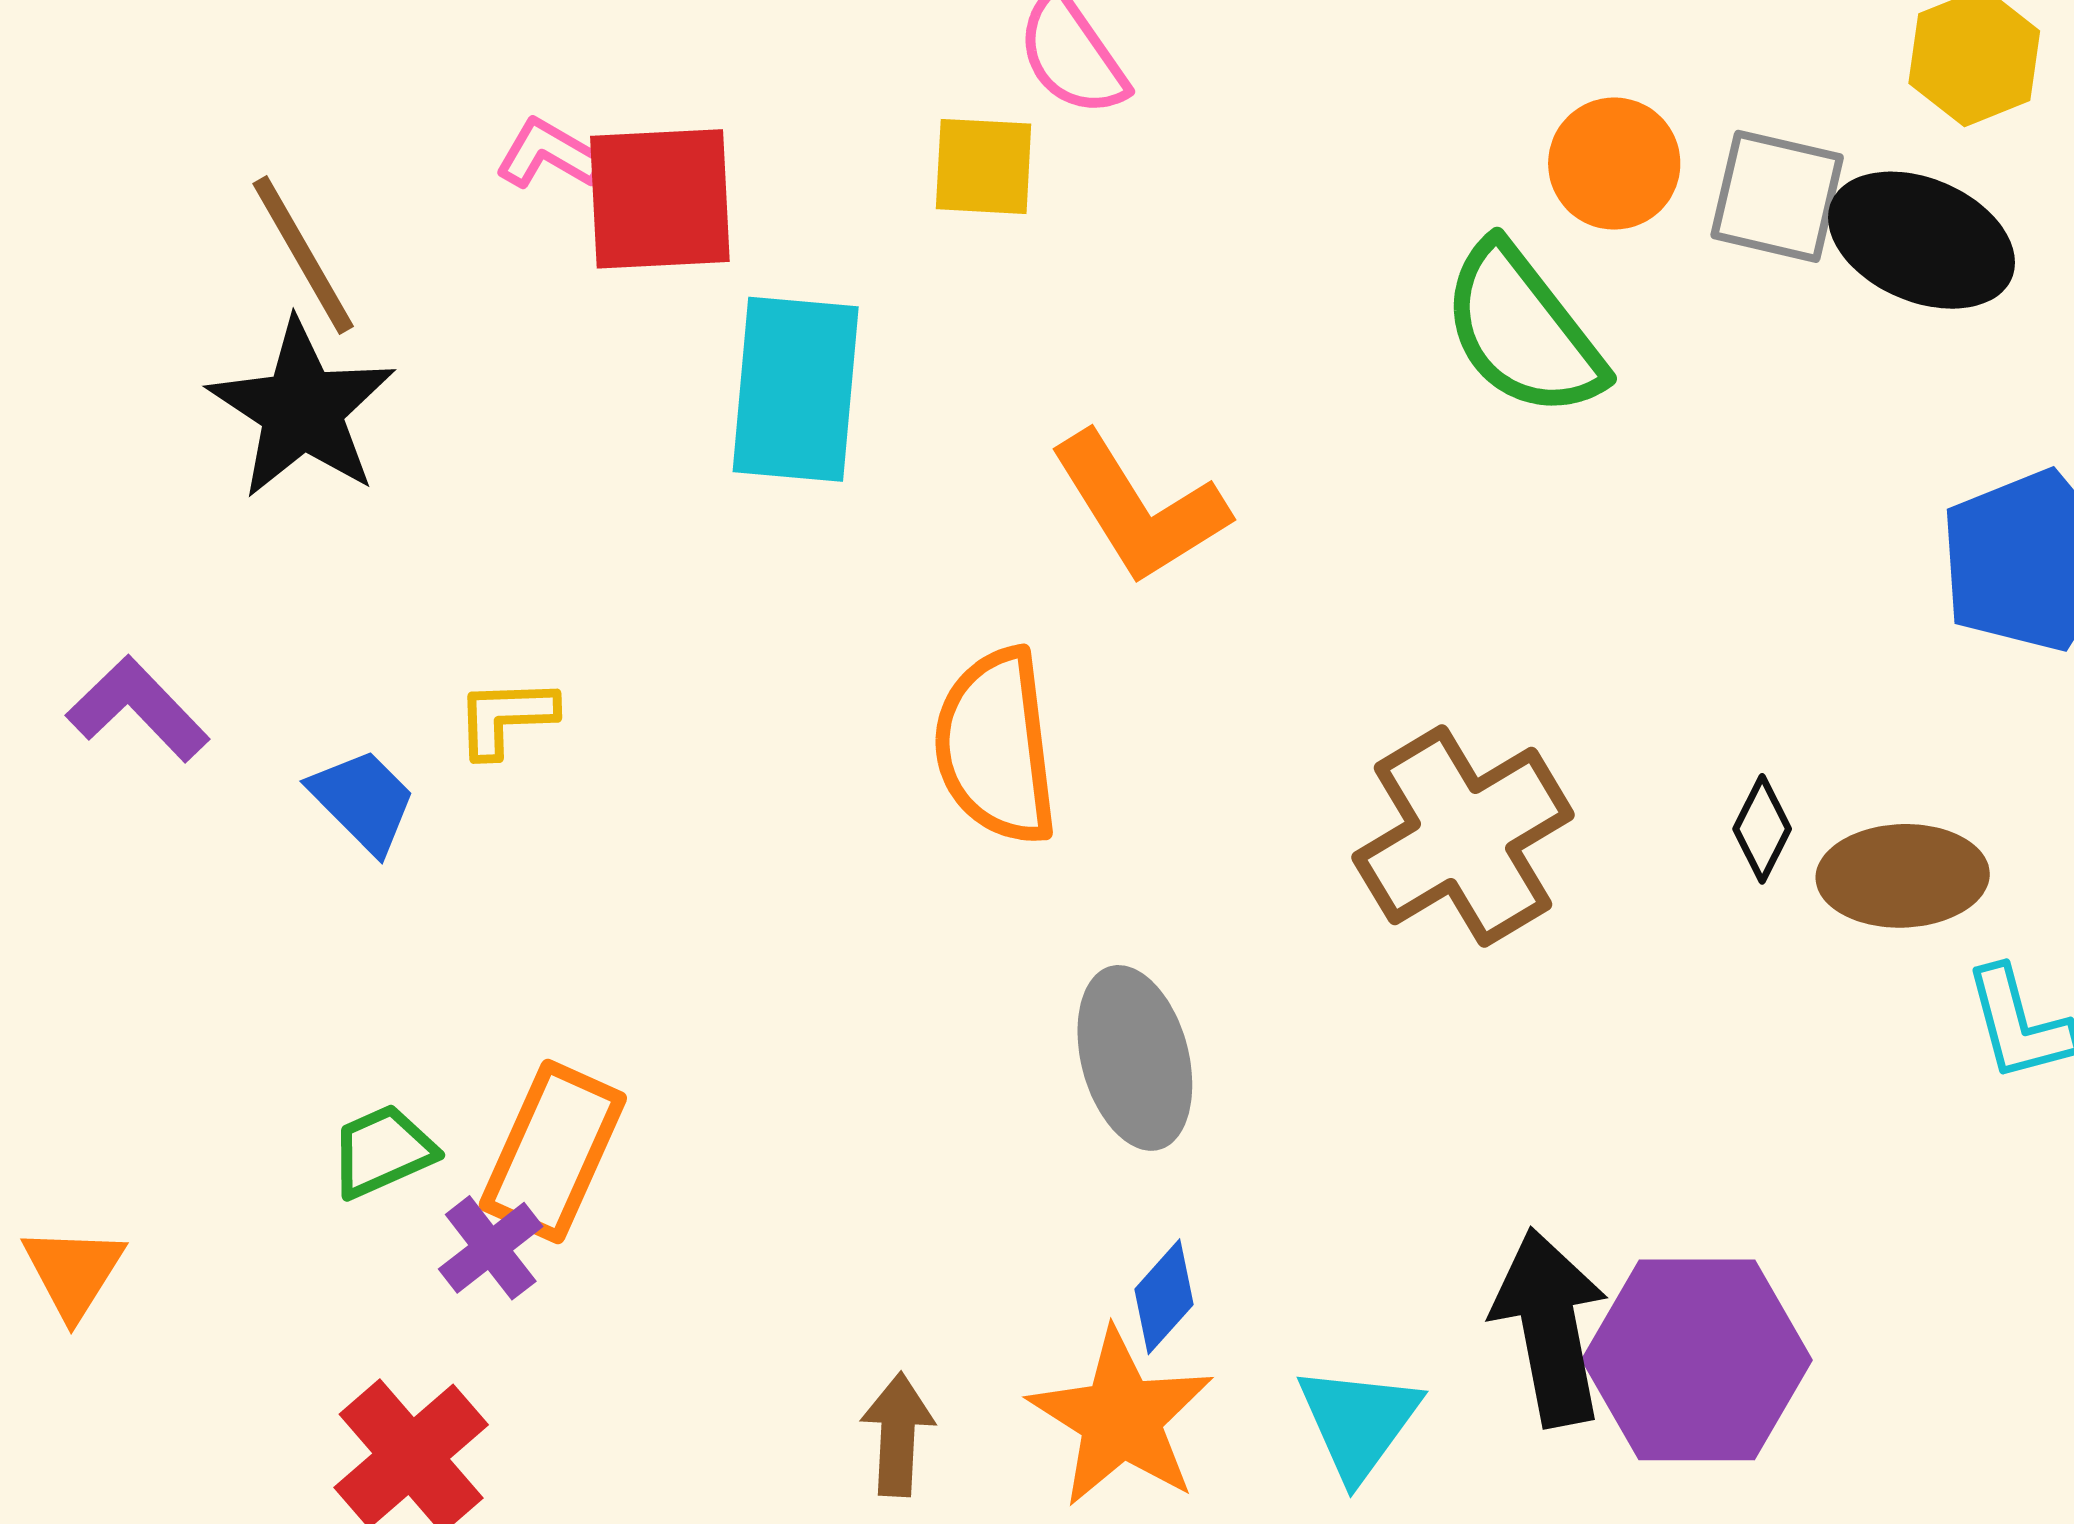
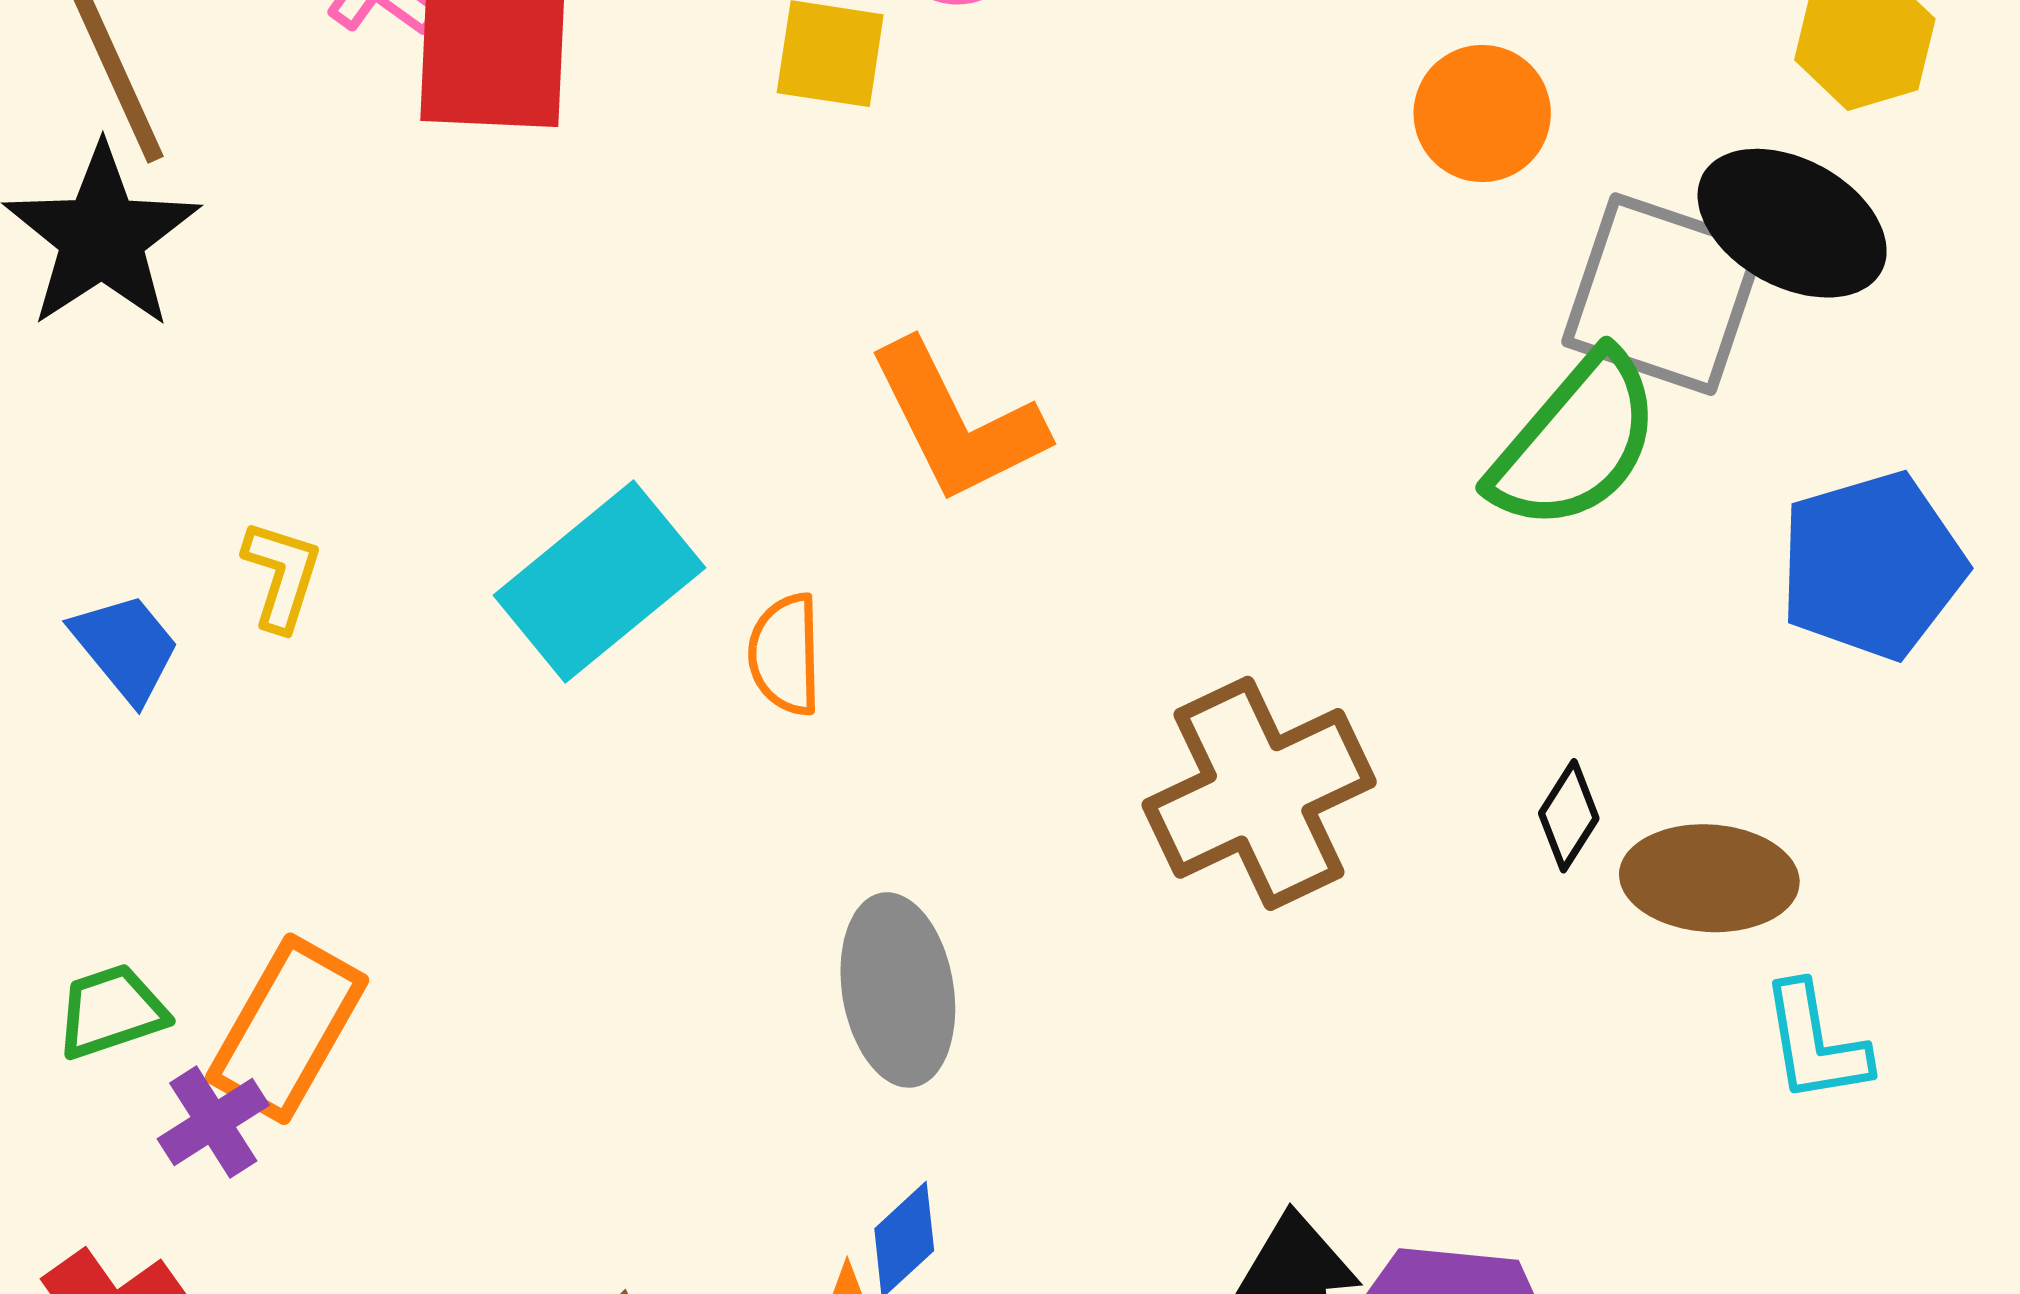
gray square: (1777, 196) -> (1663, 294), moved, size x1.4
green semicircle: (1523, 330) -> (1575, 442), moved, turned -107
cyan rectangle: (796, 389) -> (599, 582), moved, turned 40
yellow L-shape: (506, 717) -> (282, 575), turned 104
orange semicircle: (996, 747) -> (785, 654), size x0.6

